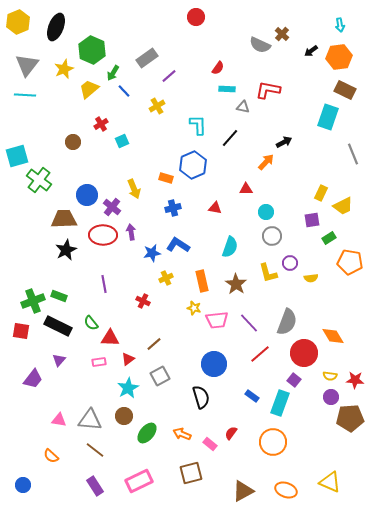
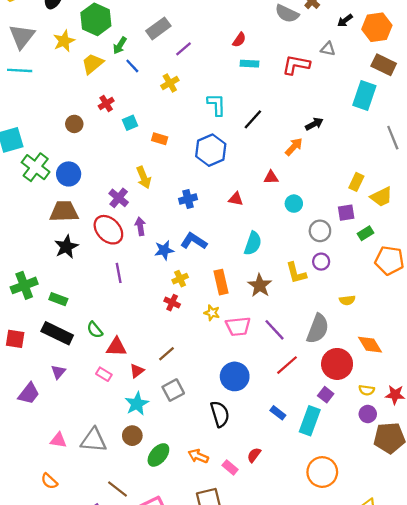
gray triangle: (243, 107) -> (328, 49), moved
orange rectangle: (166, 178) -> (160, 139), moved
blue circle: (87, 195) -> (69, 174), moved
red ellipse: (103, 235) -> (108, 230), turned 44
gray circle: (272, 236) -> (320, 231), moved
yellow semicircle: (311, 278) -> (347, 300), moved
purple line: (104, 284) -> (119, 273), moved
green cross: (33, 301) -> (24, 285), moved
red cross: (143, 301) -> (172, 303), moved
pink rectangle: (99, 362) -> (104, 374), turned 40
orange circle: (273, 442) -> (322, 472), moved
brown line: (95, 450) -> (118, 489), moved

